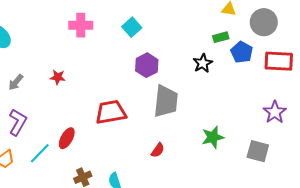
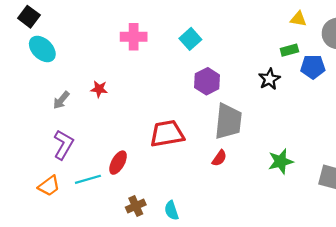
blue pentagon: (242, 52) -> (313, 67), turned -30
red star: (58, 77) -> (99, 89), moved
red semicircle: (158, 150) -> (219, 158), moved
cyan line: (40, 153) -> (88, 179), turned 30

